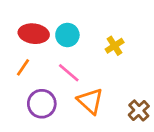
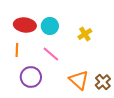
orange line: (23, 67) -> (17, 50), turned -32
orange triangle: (90, 101) -> (79, 80), moved

